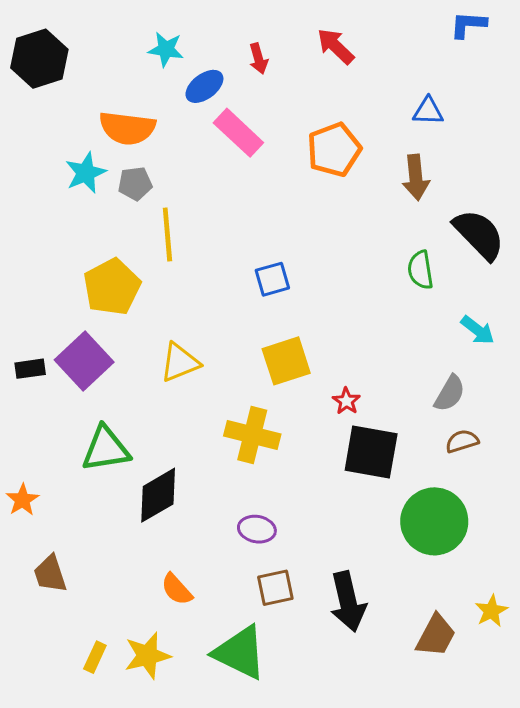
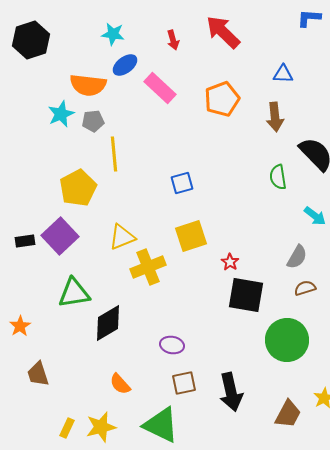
red arrow: (336, 46) -> (223, 32), size x1.4
blue ellipse: (204, 86) -> (125, 65), moved
yellow cross: (252, 435) -> (148, 267), moved, turned -36

